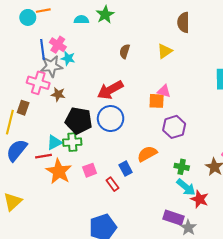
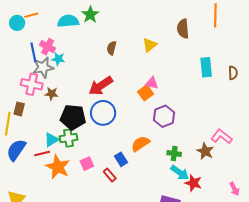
cyan semicircle: (81, 20) -> (68, 21), size x1.5
brown semicircle: (183, 22) -> (183, 29), moved
orange square: (157, 101) -> (146, 93), turned -35

